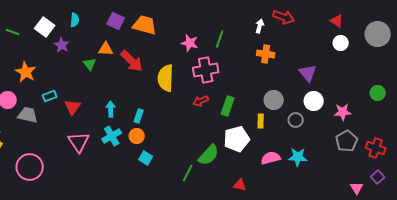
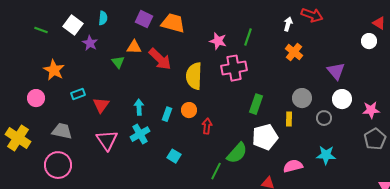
red triangle: (337, 21) -> (379, 23), moved
orange cross: (266, 54) -> (294, 52), turned 30
red arrow: (201, 101) -> (207, 126), moved, turned 119
gray trapezoid: (28, 115) -> (62, 131), moved
orange circle: (137, 136) -> (189, 110), moved
pink semicircle: (271, 158) -> (293, 166), moved

